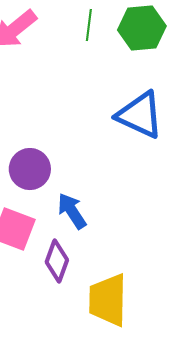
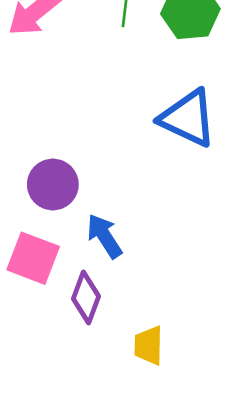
yellow trapezoid: (108, 300) -> (149, 345), size x0.6

